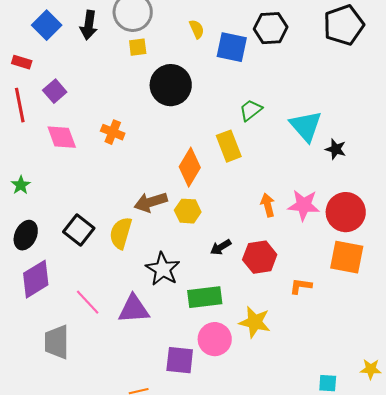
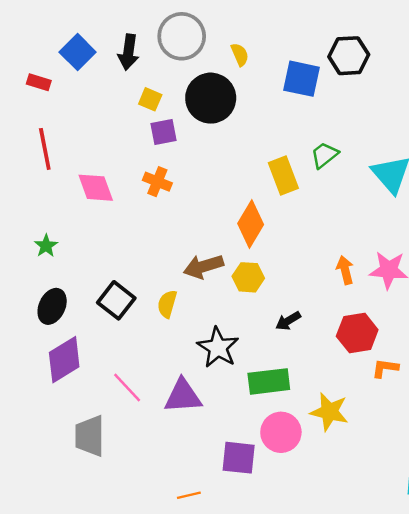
yellow semicircle: (197, 29) -> (240, 54), moved
yellow square: (138, 47) -> (150, 99), moved, turned 30
red rectangle: (22, 62) -> (39, 82), moved
black circle: (171, 85) -> (211, 98), moved
purple square: (55, 91) -> (163, 132), moved, turned 30
yellow rectangle: (229, 146) -> (283, 176), moved
yellow semicircle: (121, 233) -> (167, 304), size x0.7
red hexagon: (260, 257) -> (357, 333), moved

